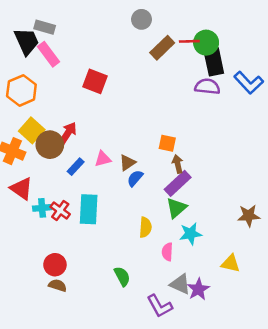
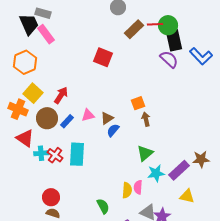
red square: (95, 81) -> (103, 57), moved
purple semicircle: (207, 87) -> (169, 59), turned 36
orange square: (167, 143) -> (138, 103), turned -32
brown circle: (50, 145) -> (47, 118), moved
purple rectangle: (178, 183) -> (179, 170), moved
yellow semicircle: (145, 227) -> (127, 190), moved

